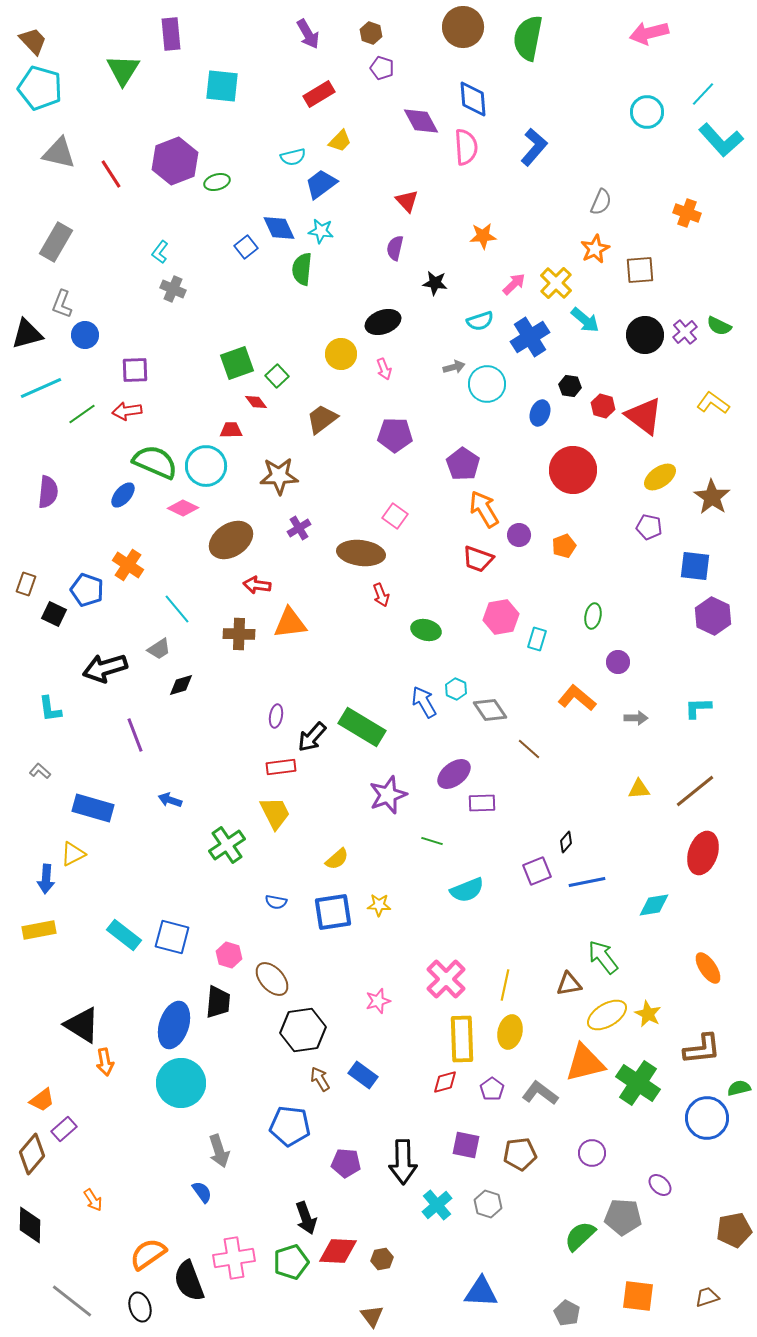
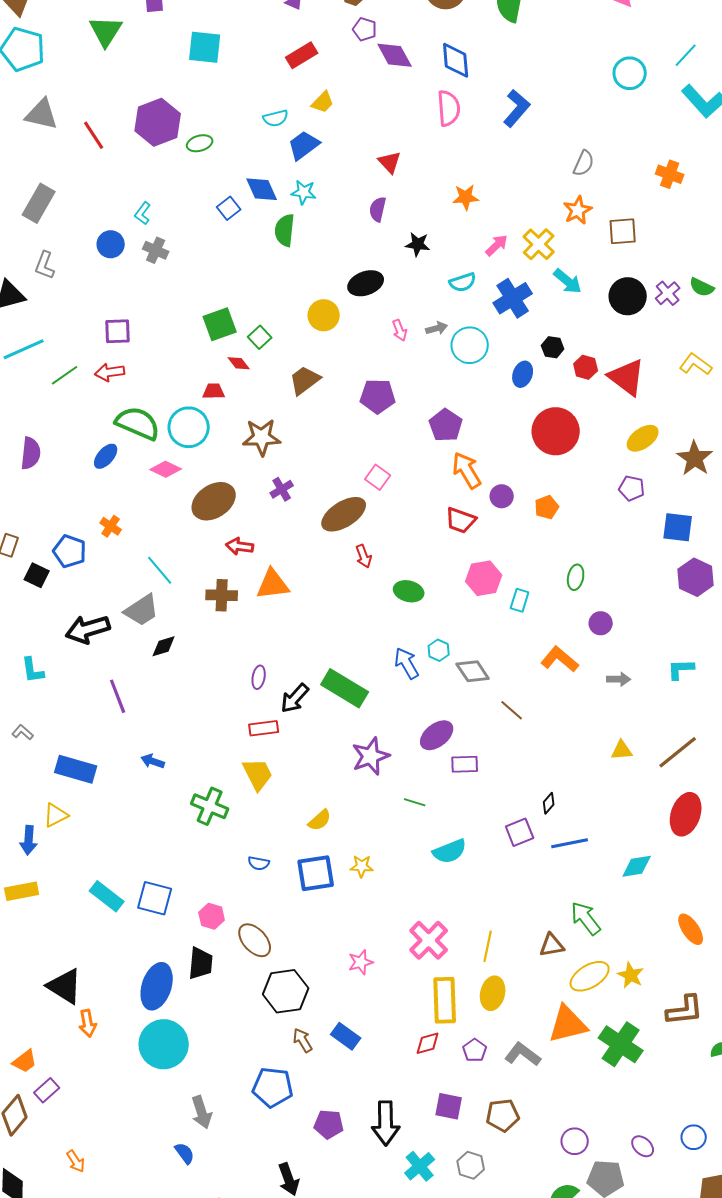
purple diamond: (421, 121) -> (395, 55), moved
blue circle: (85, 335) -> (111, 244), moved
pink arrow: (384, 369) -> (400, 330), moved
brown ellipse: (361, 553) -> (344, 514), turned -39
orange cross: (128, 565) -> (111, 526), size x0.7
gray trapezoid: (159, 649) -> (142, 610), size x1.5
green cross: (227, 845) -> (210, 806), turned -33
blue circle: (707, 1118) -> (694, 1137), moved, size x0.6
purple circle: (592, 1153) -> (575, 1141), moved

